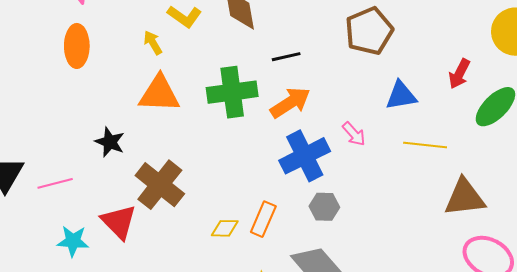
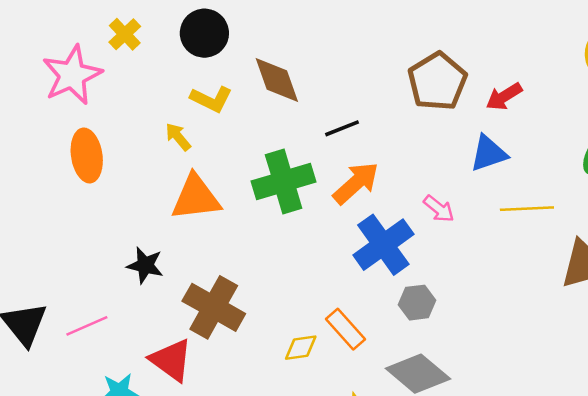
red arrow: (459, 74) -> (504, 97), moved, turned 40
orange rectangle: (263, 219) -> (346, 329), turned -56

